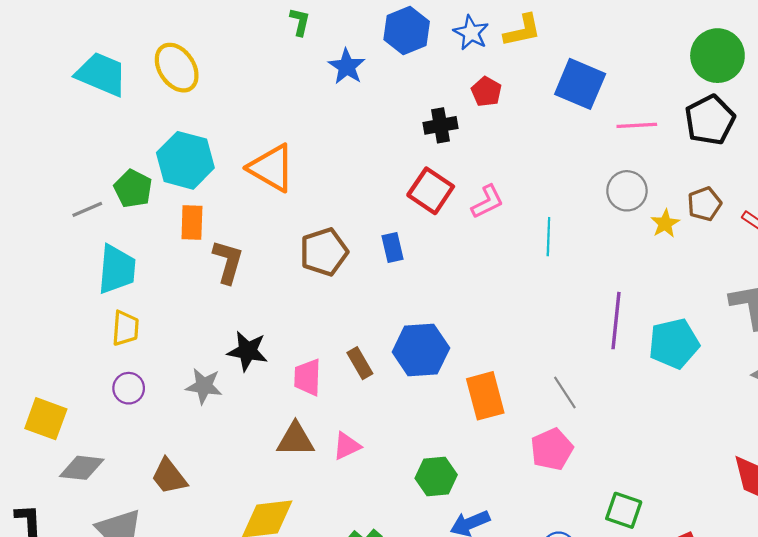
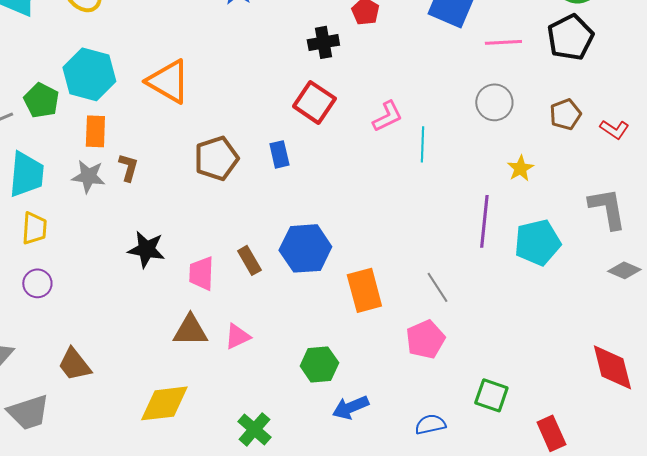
pink L-shape: (487, 202) -> (387, 116), moved
yellow star: (665, 224) -> (520, 168), moved
brown L-shape: (228, 262) -> (128, 167), size x0.7
gray star: (204, 386) -> (88, 176), moved

